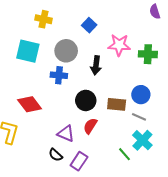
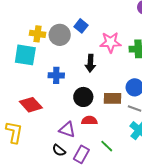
yellow cross: (44, 19) -> (37, 34), moved
gray circle: (66, 51) -> (60, 35), moved
red semicircle: (90, 126) -> (89, 121), turned 63
green line: (125, 154) -> (107, 146), moved

